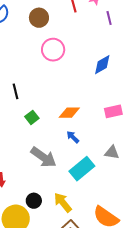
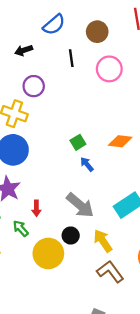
black line: (15, 91) -> (71, 58), moved
blue arrow: (73, 137) -> (87, 164), moved
gray arrow: (43, 157) -> (80, 205), moved

